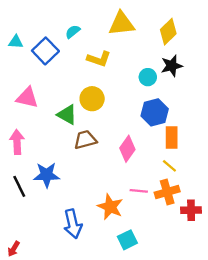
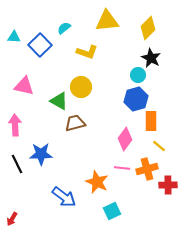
black star: (172, 66) -> (151, 58), turned -30
cyan circle: (148, 77) -> (138, 75), moved
pink diamond: (127, 149) -> (125, 139), moved
yellow line: (169, 166) -> (159, 146), moved
blue arrow: (73, 224) -> (64, 197), turned -40

